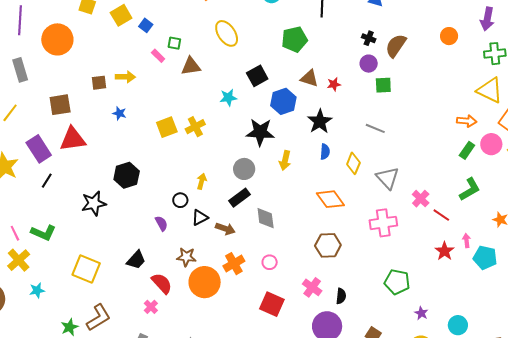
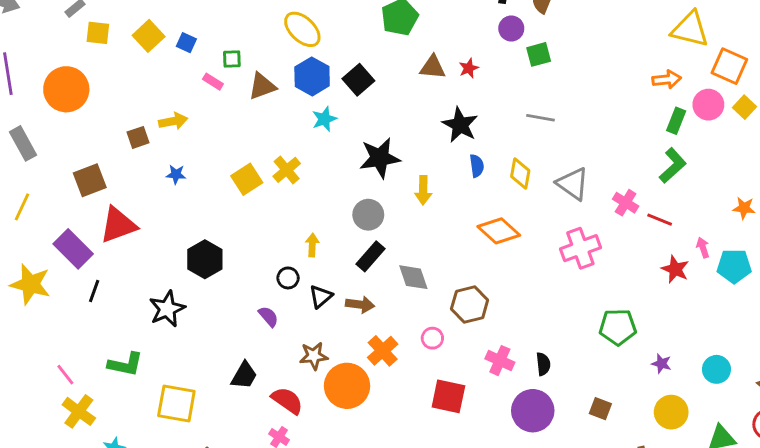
blue hexagon: (283, 101) -> (312, 76), moved
green L-shape: (470, 189) -> (673, 166), moved
green L-shape: (43, 233) -> (125, 364), moved
brown hexagon: (328, 245) -> (470, 304), moved

